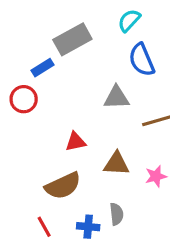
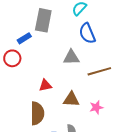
gray rectangle: (72, 39) -> (43, 20), turned -50
brown semicircle: (63, 186) -> (37, 113), turned -65

